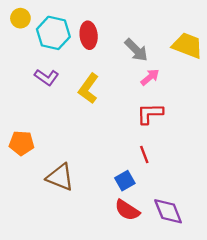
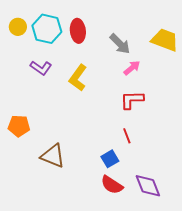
yellow circle: (20, 18) -> (18, 27), moved

